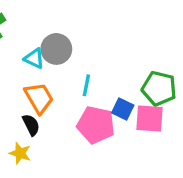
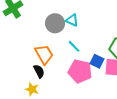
cyan triangle: (34, 58) -> (72, 20), moved
cyan line: (86, 85) -> (74, 46), turned -56

